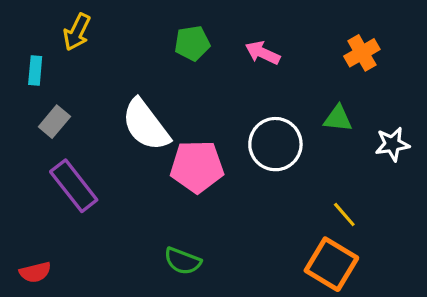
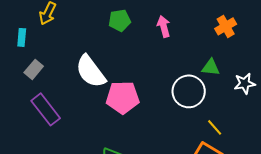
pink arrow: (263, 53) -> (164, 26), turned 50
white circle: (275, 144) -> (189, 91), moved

